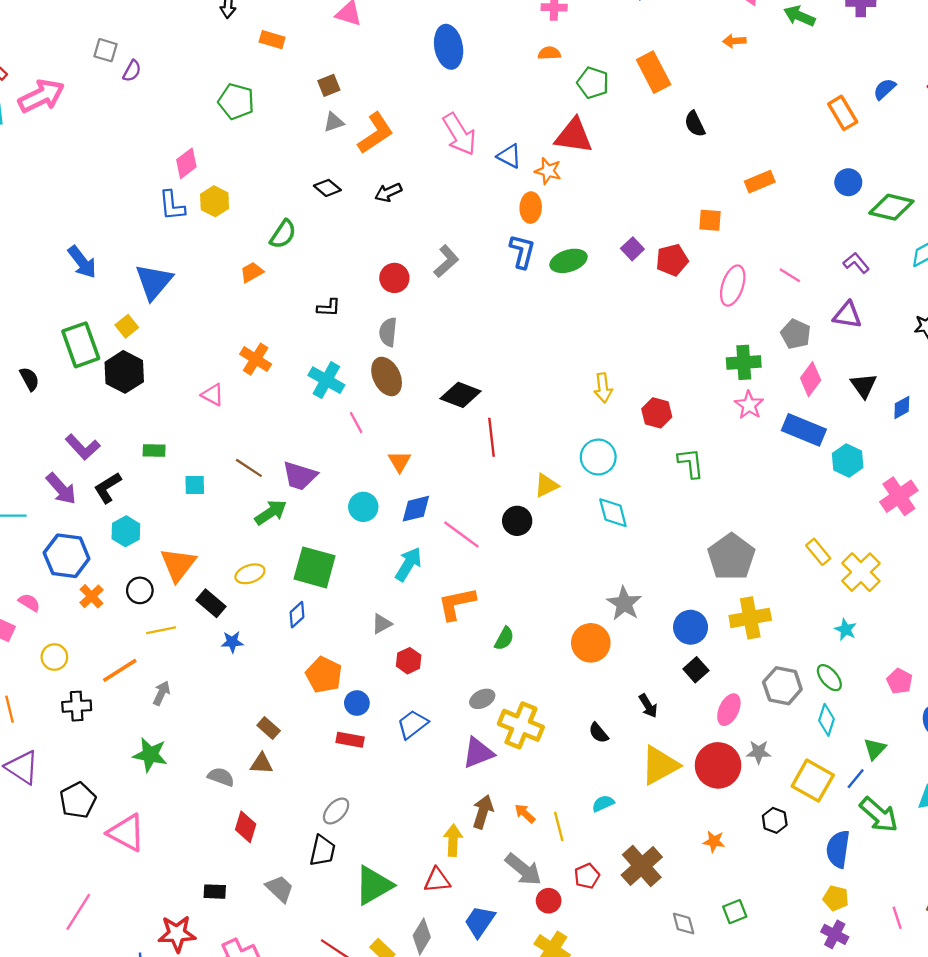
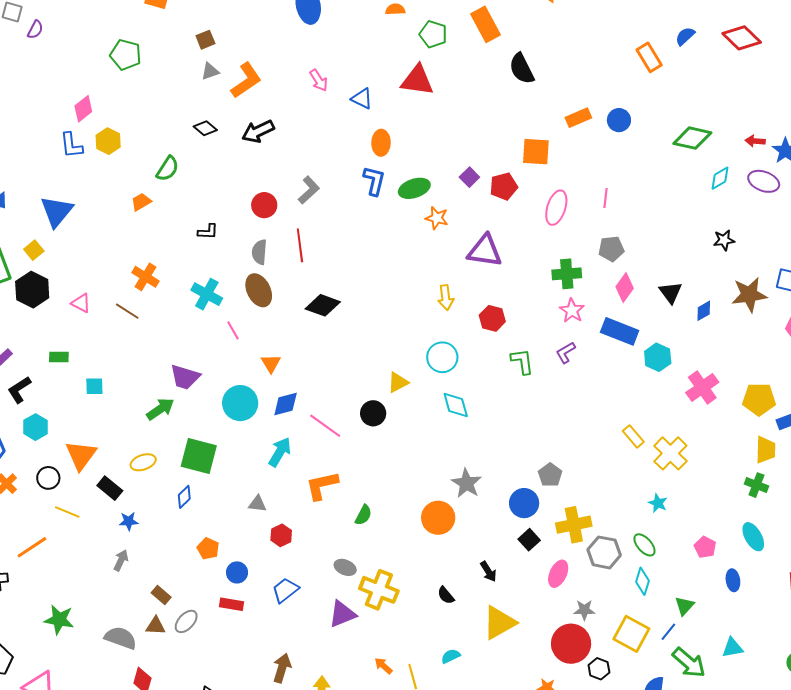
black semicircle: (695, 124) -> (522, 69), size x1.4
pink arrow: (459, 134) -> (319, 80), size x0.6
orange star: (548, 171) -> (437, 218), moved
blue circle: (848, 182) -> (619, 120), moved
black arrow: (388, 192) -> (258, 131), size x1.4
orange square: (710, 220) -> (536, 152), size x1.4
purple L-shape: (856, 263) -> (566, 352), moved, turned -80
pink line: (790, 275) -> (606, 198), turned 66
purple triangle: (847, 315) -> (485, 251), moved, size x1.4
gray pentagon: (796, 334) -> (611, 249), turned -30
pink triangle: (213, 395) -> (81, 303), moved
red line: (491, 437) -> (300, 245), moved
brown line: (249, 468) -> (127, 311), moved
cyan circle: (363, 507) -> (240, 403), size x1.4
gray pentagon: (731, 557) -> (550, 475), moved, size x0.6
yellow cross: (750, 618) -> (574, 525), moved
gray triangle: (382, 624) -> (257, 504), turned 36
yellow line: (161, 630) -> (67, 512), turned 35
orange pentagon: (324, 675) -> (208, 549), size x0.7
gray arrow: (162, 693) -> (121, 560), moved
gray ellipse: (482, 699) -> (345, 567), turned 50
red circle: (718, 765) -> (571, 644), moved
gray semicircle: (221, 777) -> (121, 638), size x1.4
gray ellipse: (336, 811) -> (186, 621), moved
brown arrow: (483, 812) -> (282, 668), moved

